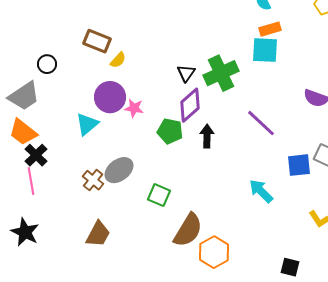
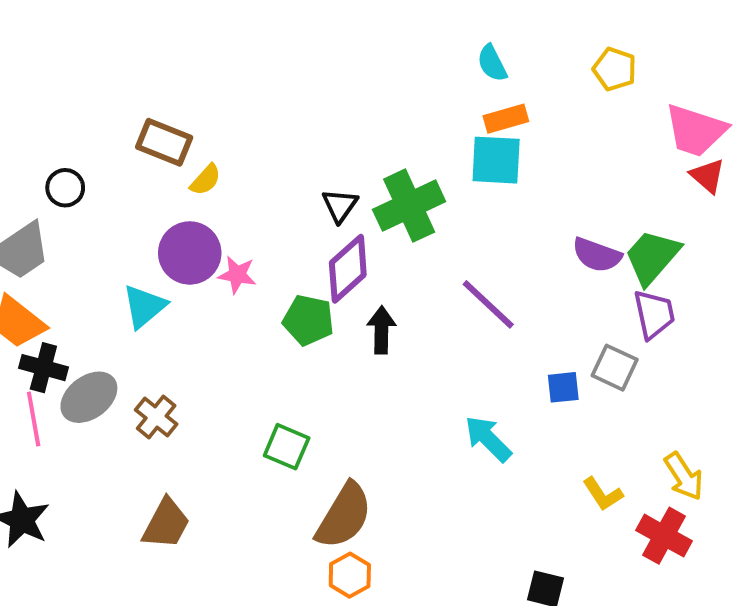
black cross: (36, 155) -> (43, 368), turned -30
blue square: (299, 165) -> (563, 387), size x0.7
gray ellipse: (119, 170) -> (89, 397), moved
orange hexagon: (214, 252) -> (350, 575), moved, size x0.7

